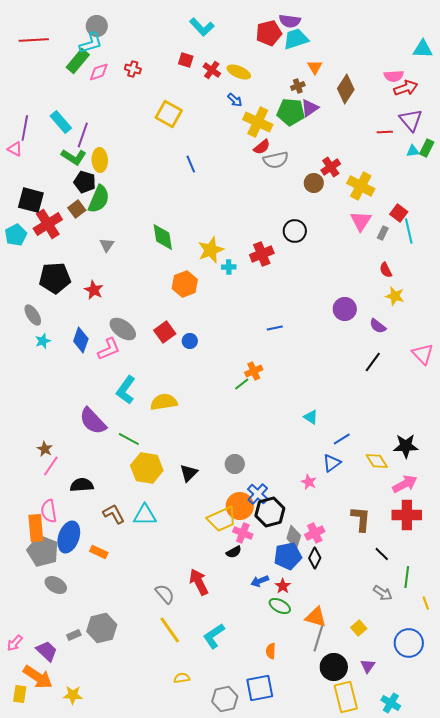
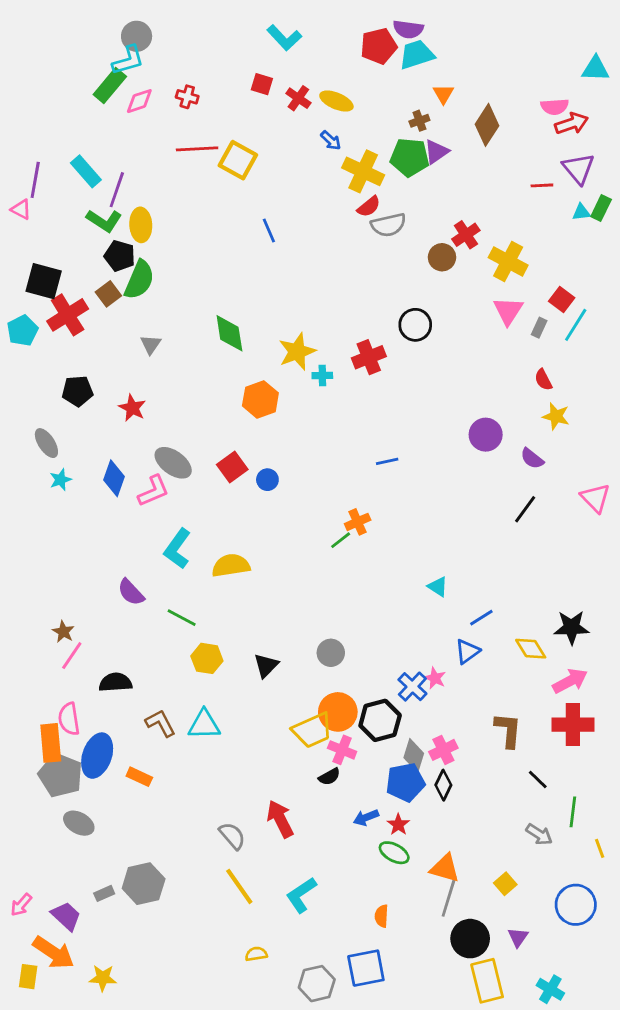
red line: (34, 40) -> (197, 149), moved
cyan line: (409, 231) -> (576, 325), turned 45
black pentagon: (55, 278) -> (77, 391), size x0.7
purple semicircle: (93, 421) -> (131, 592), size x0.7
yellow hexagon: (147, 468) -> (207, 658), size x0.7
blue cross: (258, 494) -> (412, 687), moved

